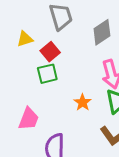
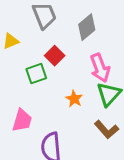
red square: (50, 52) -> (55, 56), moved

